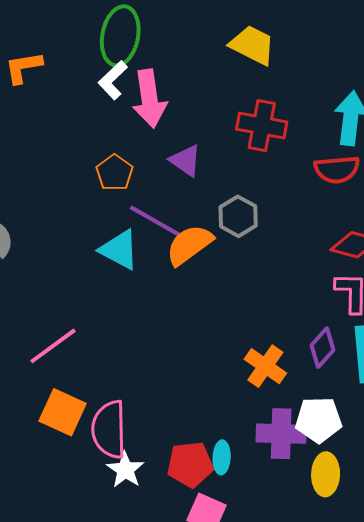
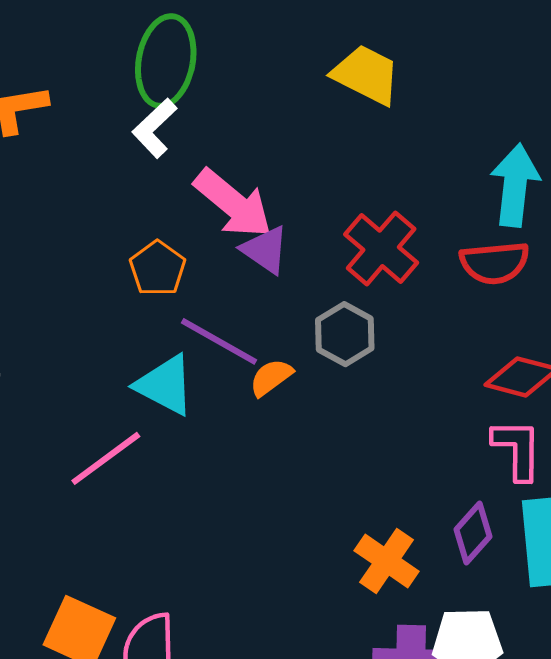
pink arrow: (149, 99) -> (233, 204), moved, turned -42
red cross: (262, 126) -> (381, 248), moved, turned 30
orange semicircle: (189, 245) -> (271, 377), size x0.6
pink line: (53, 346) -> (106, 458), moved

